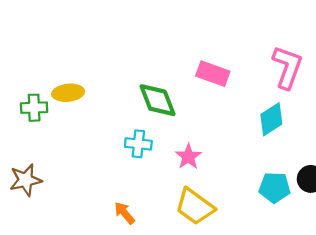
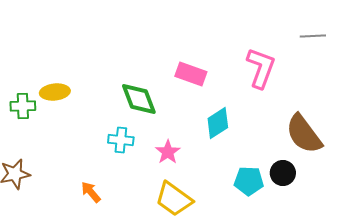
cyan diamond: (271, 119) -> (218, 123), moved
orange arrow: (125, 213) -> (91, 192), moved

